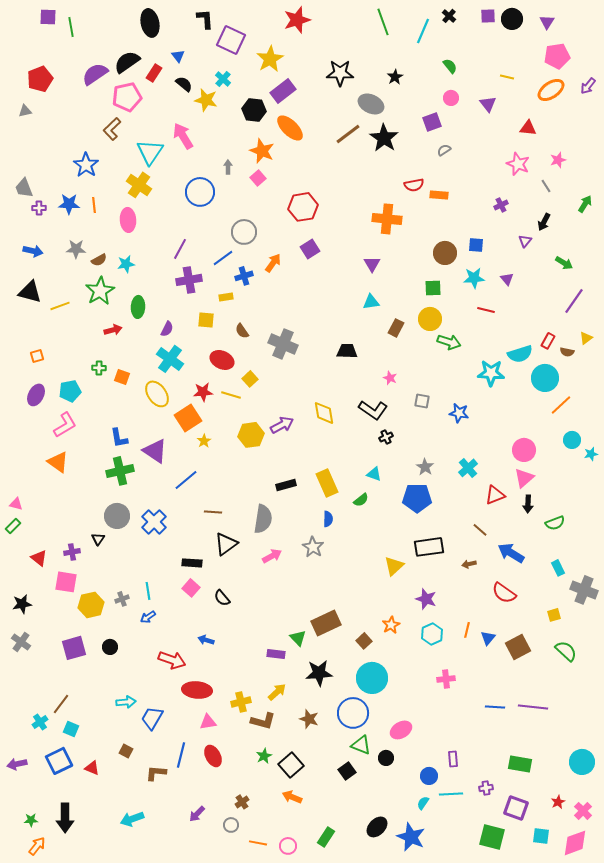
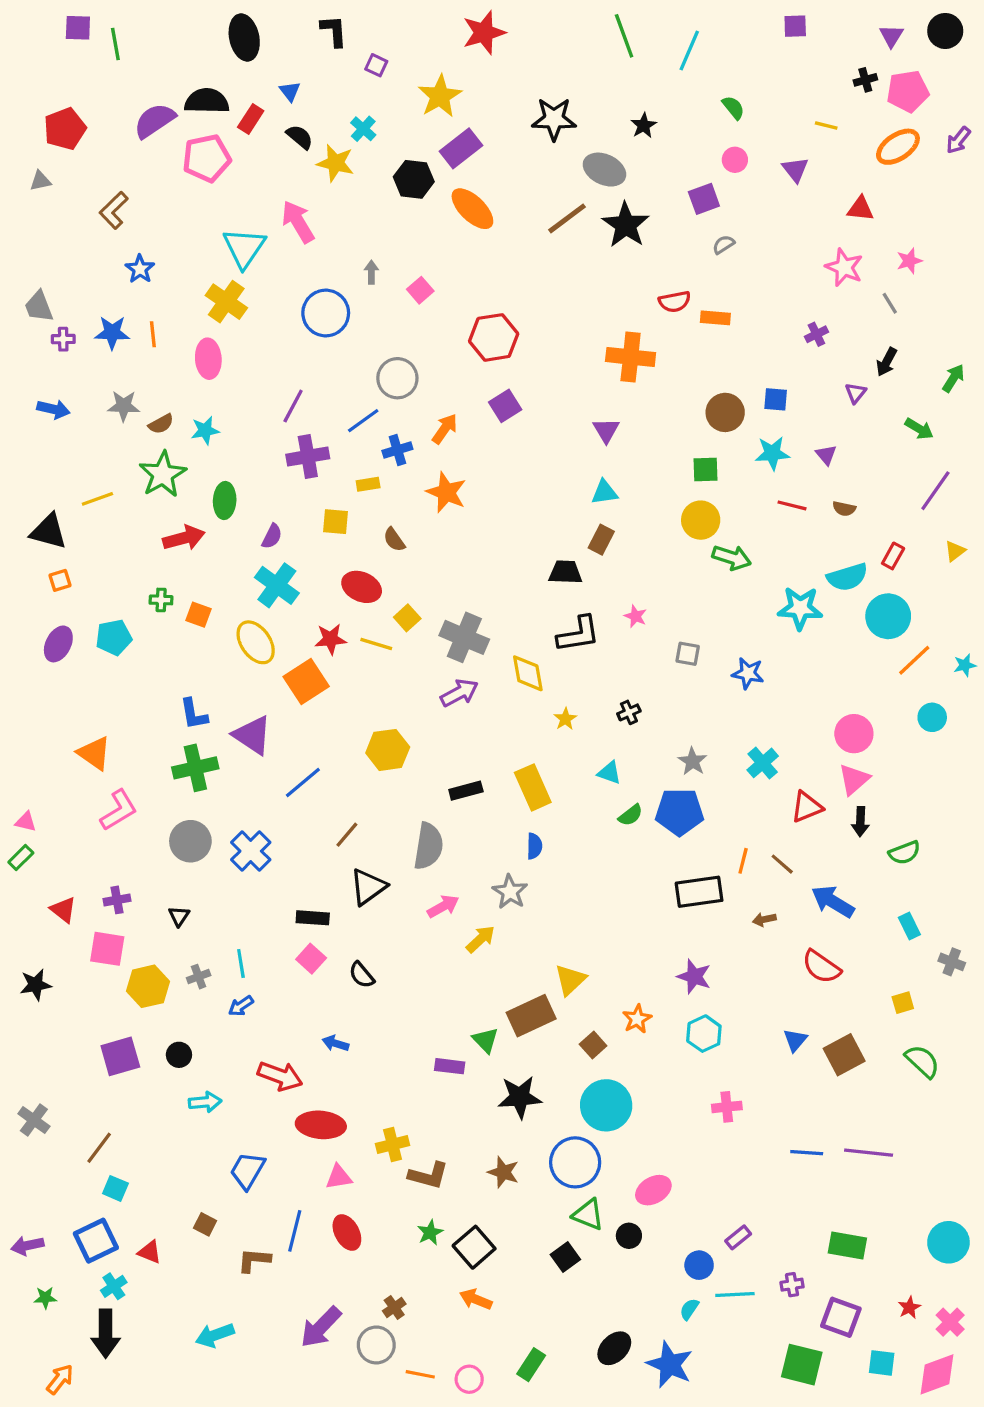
black cross: (449, 16) -> (865, 80), moved, turned 32
black circle: (512, 19) -> (945, 31), moved
purple square: (231, 40) -> (376, 65), size x0.5
black semicircle: (127, 62) -> (207, 101), turned 36
brown L-shape: (112, 129) -> (114, 210), moved
orange star: (262, 151) -> (446, 492), moved
blue star: (86, 165) -> (140, 269), size x0.7
green arrow: (585, 204) -> (953, 378), moved
black triangle: (30, 292) -> (49, 531), moved
brown rectangle: (396, 328) -> (601, 540), moved
red arrow: (113, 330) -> (184, 538), size x1.4
gray cross: (283, 344) -> (464, 637), moved
brown semicircle: (567, 352) -> (844, 509), moved
black L-shape: (373, 410) -> (578, 634), moved, turned -44
pink L-shape: (65, 425) -> (119, 810), moved
yellow hexagon: (251, 435) -> (388, 750), moved
yellow star: (204, 441) -> (565, 719), moved
cyan star: (591, 454) -> (965, 665), moved
green semicircle: (361, 500) -> (631, 815), moved
brown line: (213, 512) -> (347, 835), turned -54
black triangle: (98, 539) -> (179, 916), moved
yellow triangle: (394, 566) -> (570, 980), moved
gray cross: (584, 590) -> (952, 962), size x0.6
orange line: (467, 630) -> (743, 861), moved
gray cross: (21, 642) -> (34, 1120), moved
yellow arrow: (277, 692) -> (481, 939), moved
cyan arrow: (126, 702) -> (205, 1102), moved
cyan cross: (40, 722) -> (114, 1286), moved
purple rectangle: (453, 759) -> (738, 1237), turned 56
purple arrow: (197, 814) -> (321, 1327), size x1.6
green star: (31, 820) -> (45, 1298), moved
gray circle: (231, 825) -> (376, 1345), size x1.5

